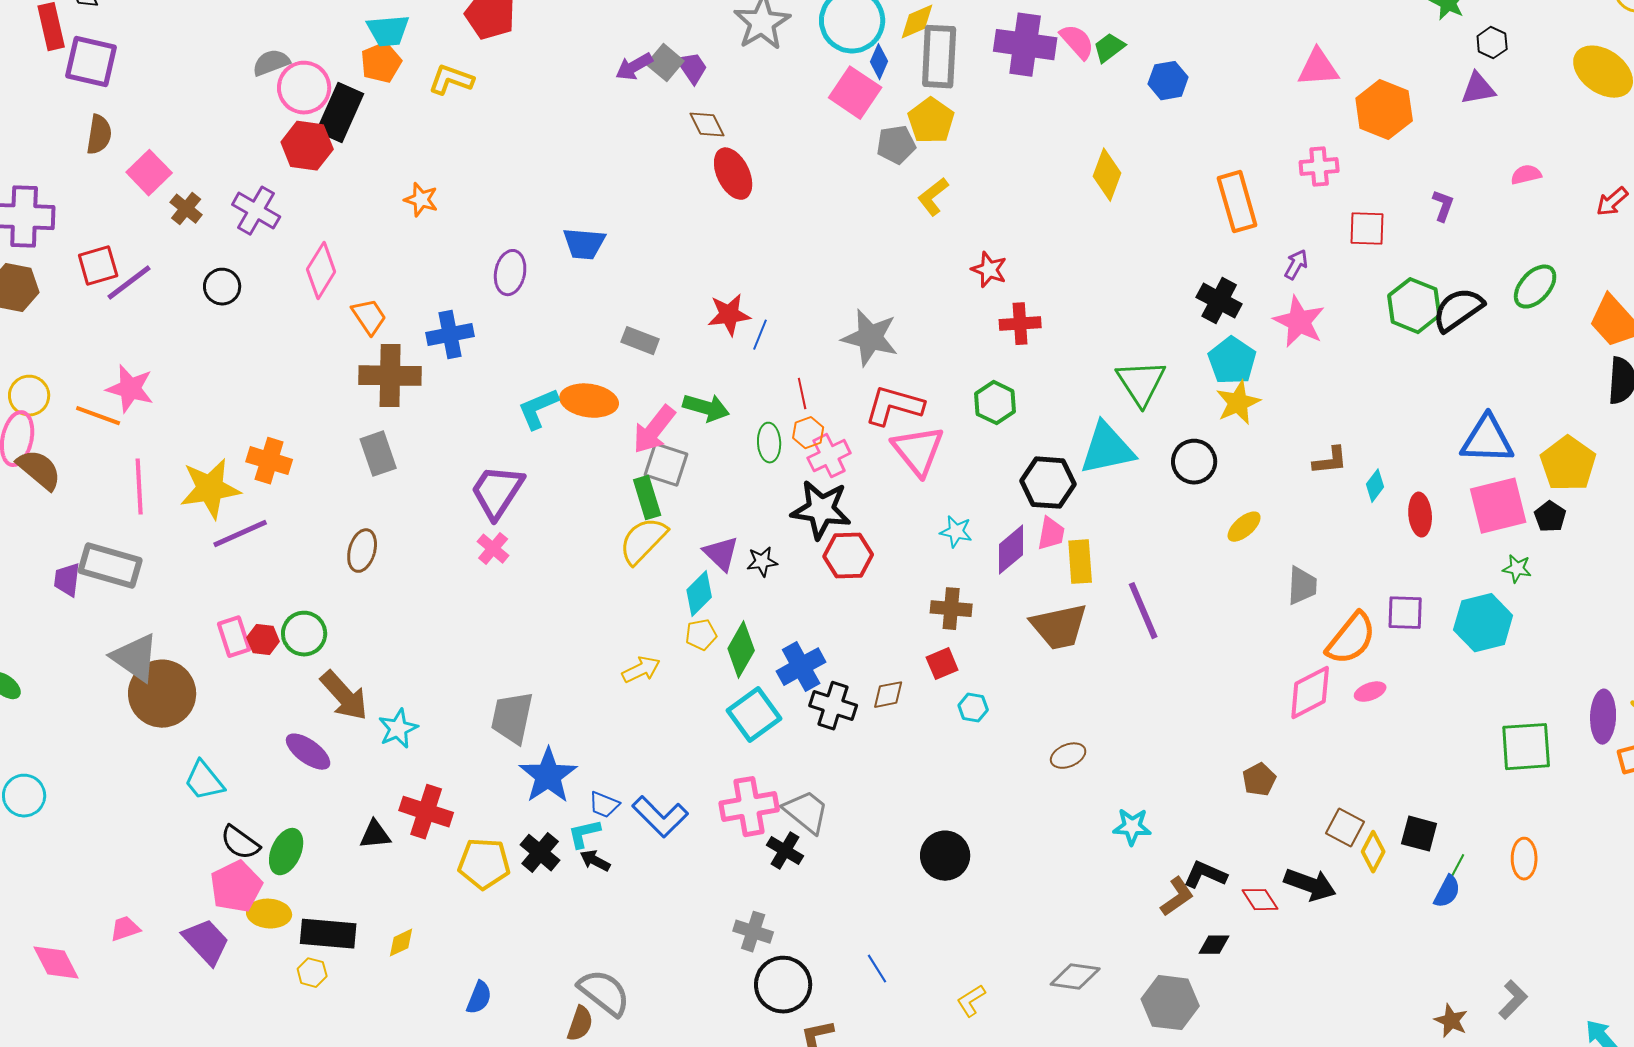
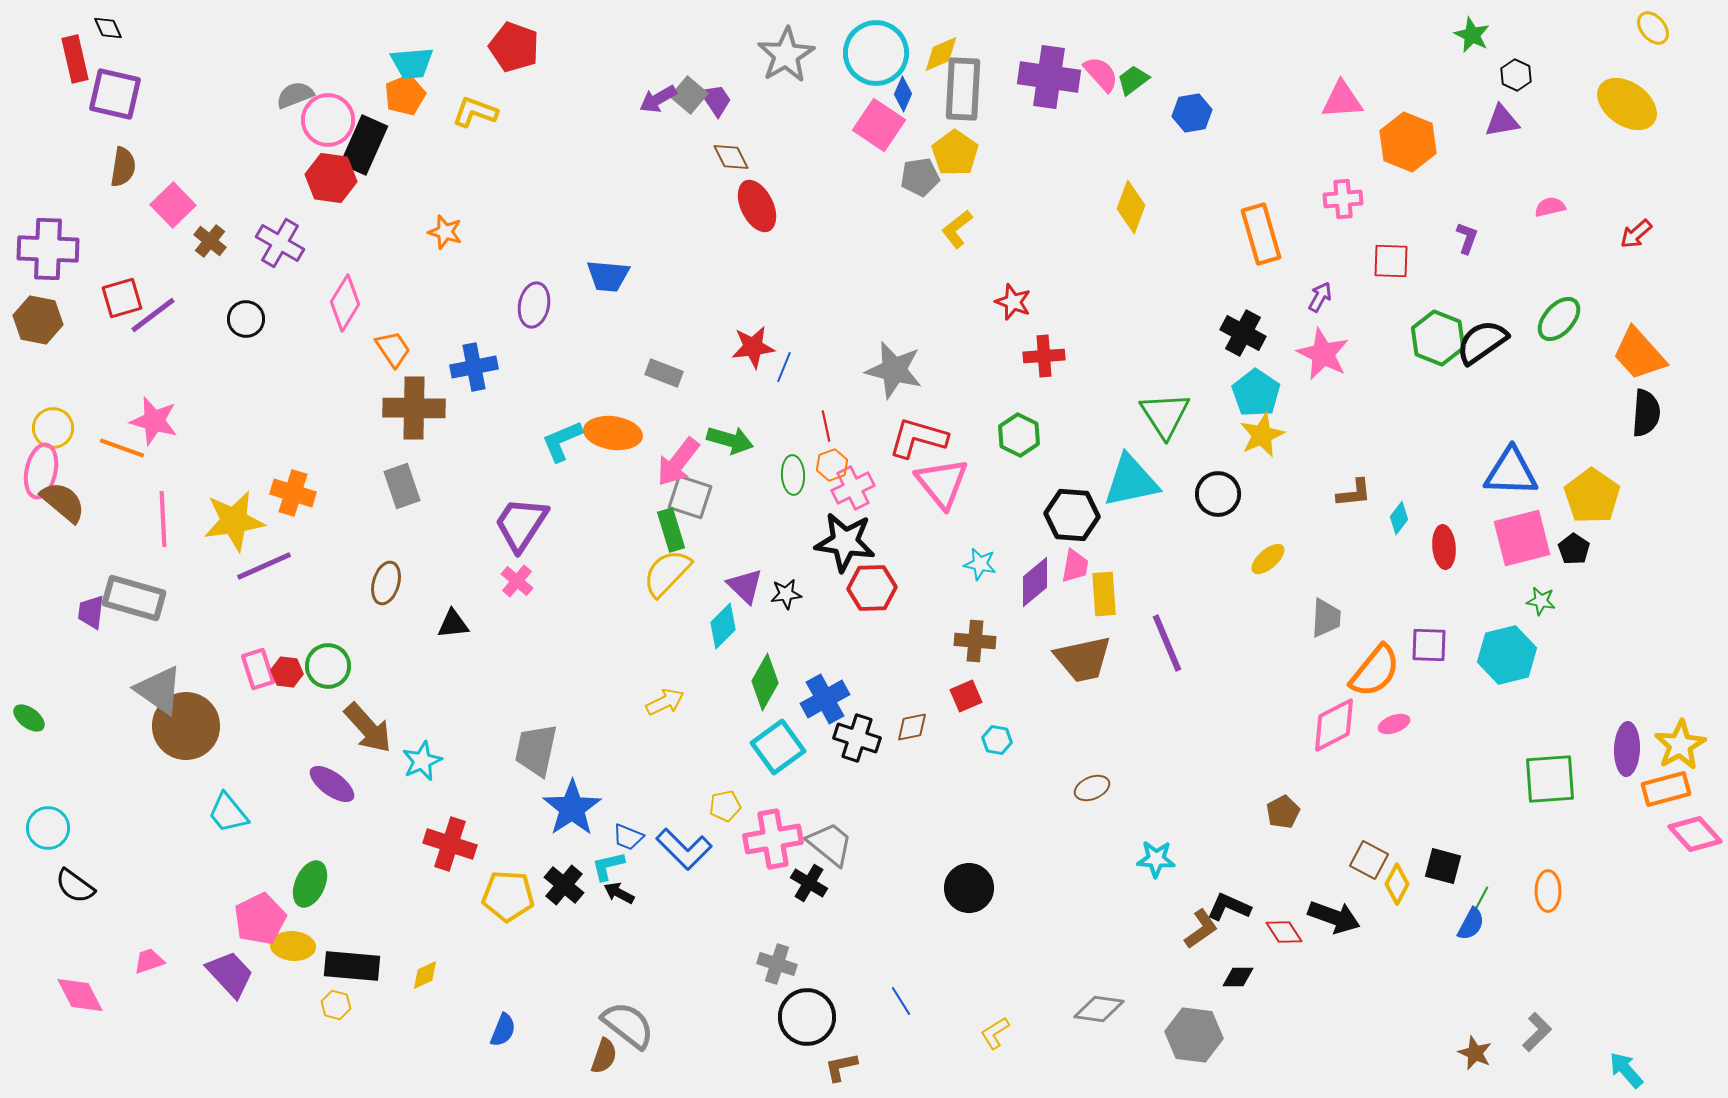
yellow pentagon: (701, 635) -> (725, 806), moved
black triangle: (375, 835) -> (453, 624), moved
black semicircle: (240, 843) -> (75, 886), moved

